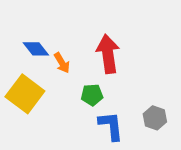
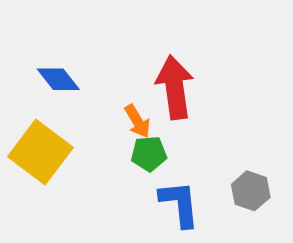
orange arrow: (62, 63) -> (137, 121), moved

